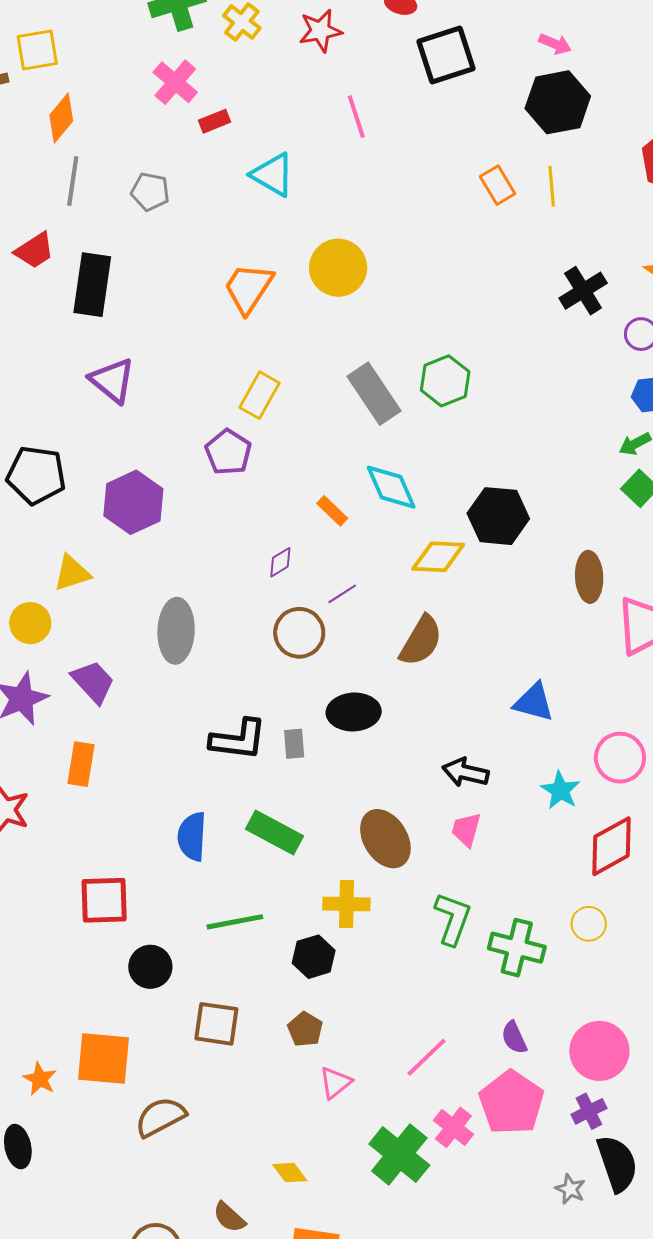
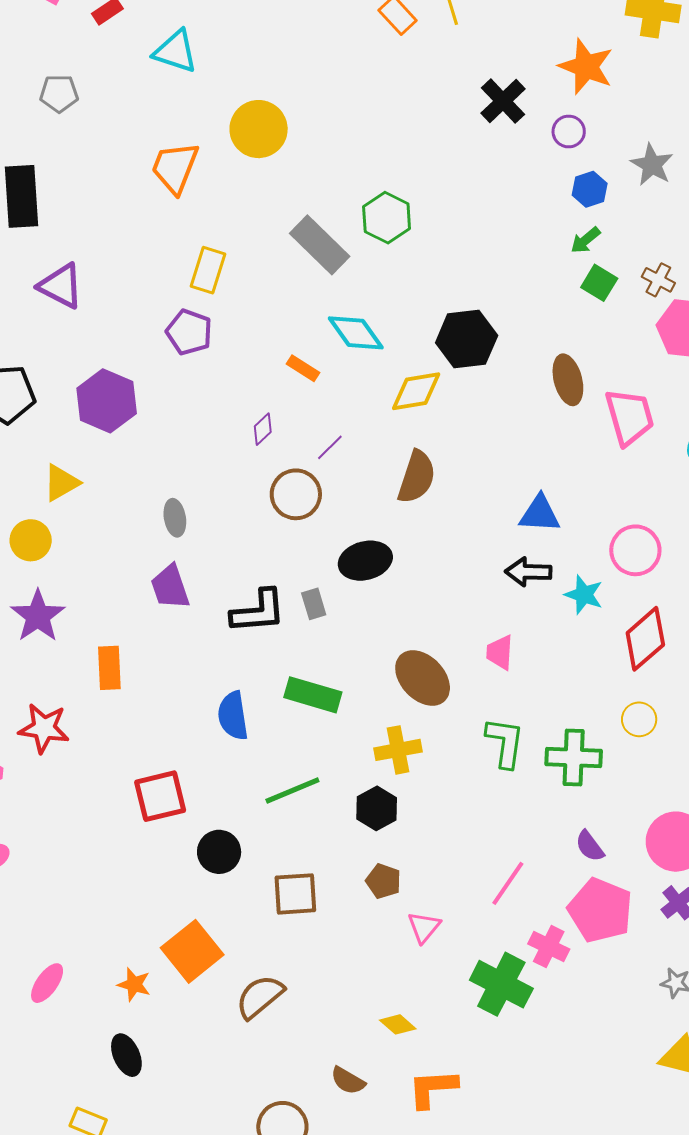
gray ellipse: (176, 631) -> (175, 518), size x0.6
purple trapezoid: (93, 682) -> (170, 587), moved, turned -144
black arrow: (465, 772) -> (528, 572), moved
orange square: (104, 1059) -> (192, 951), turned -32

